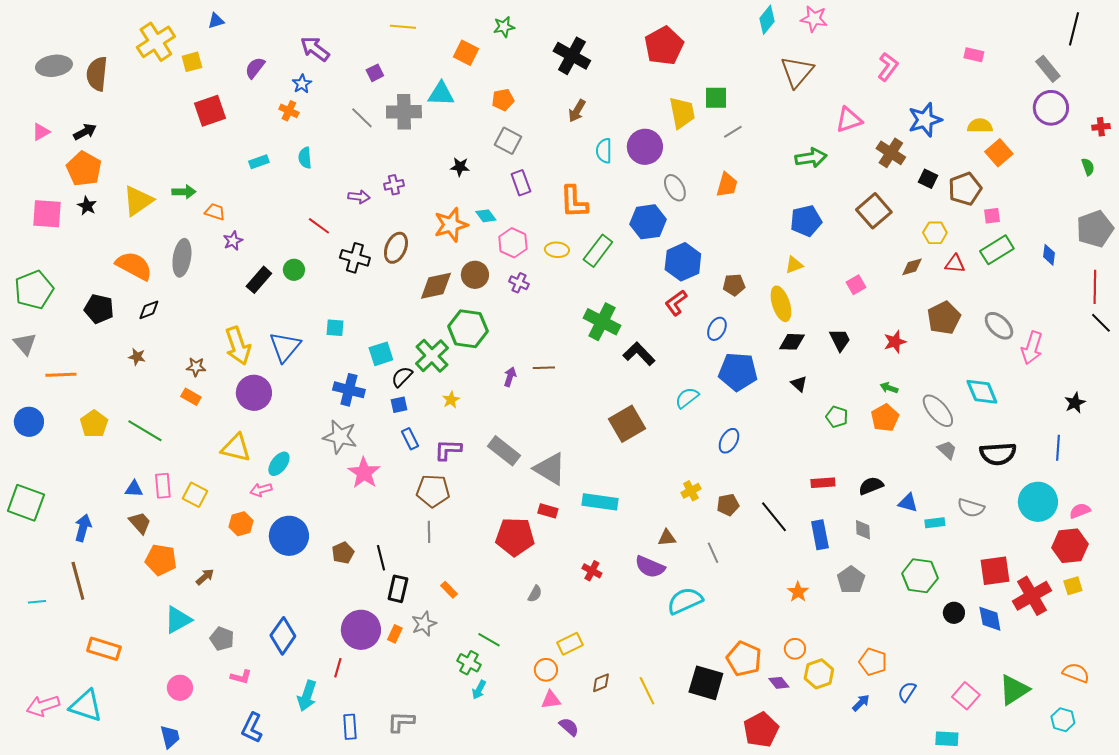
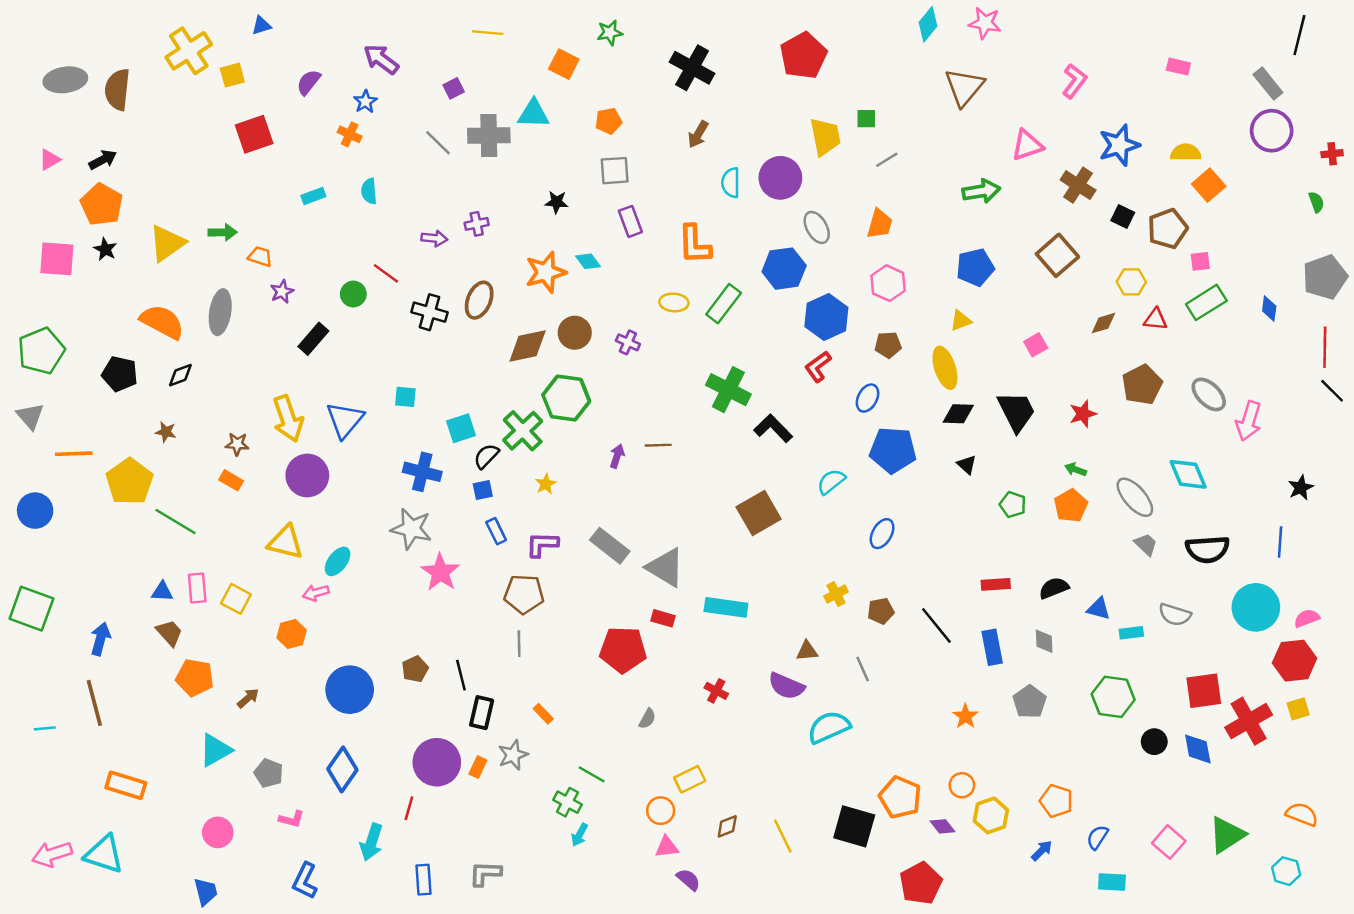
green square: (716, 98) -> (866, 119), size x0.7
gray square: (508, 141) -> (615, 171), turned -32
pink hexagon: (513, 243) -> (888, 283), moved
green circle: (294, 270) -> (353, 294), moved
black trapezoid: (840, 340) -> (1016, 411), size x1.5
yellow pentagon: (94, 424) -> (129, 482), moved, size x1.4
blue circle: (289, 536) -> (350, 690), moved
cyan rectangle: (947, 739) -> (1112, 882), moved

